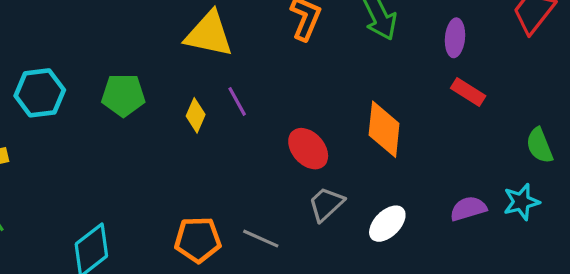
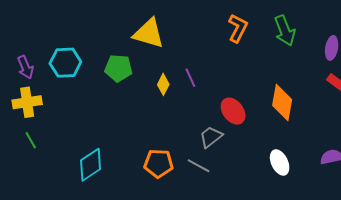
yellow triangle: (209, 34) -> (149, 33), moved
gray trapezoid: (326, 204) -> (211, 137), moved
white ellipse: (387, 224) -> (280, 162), turned -75

